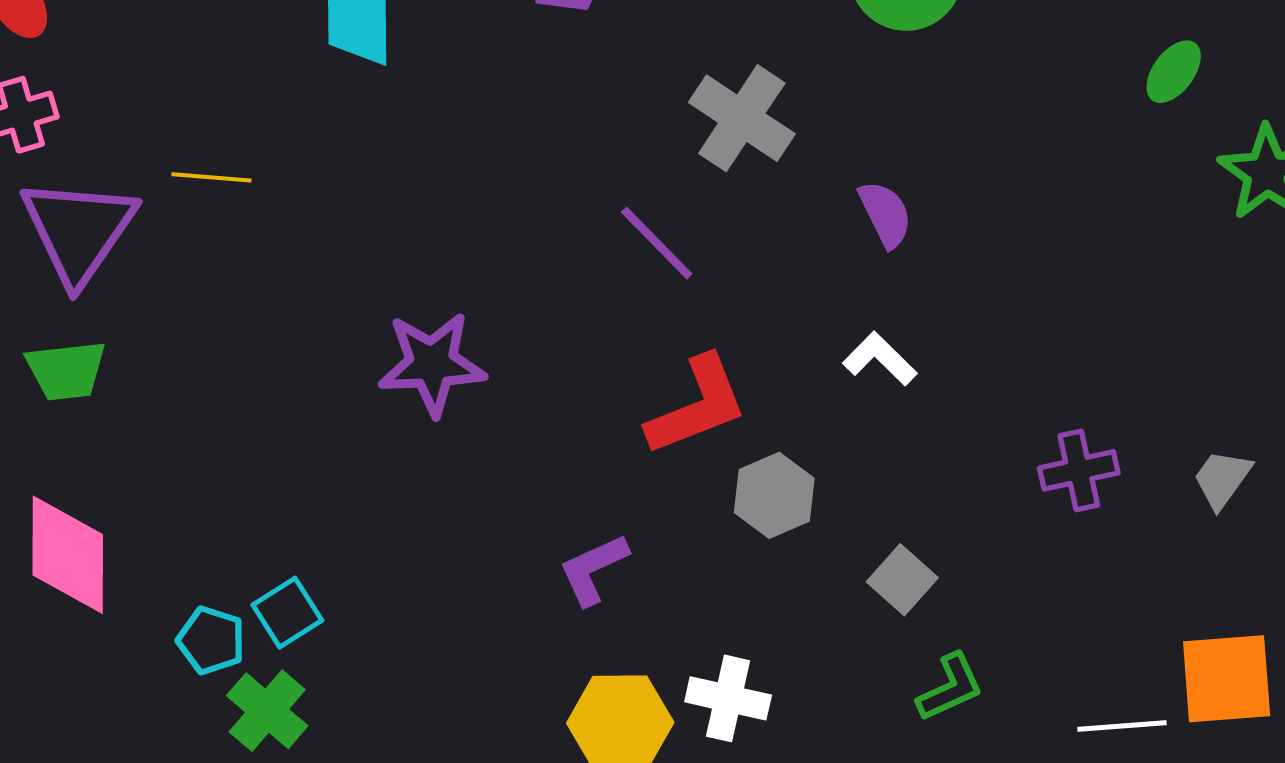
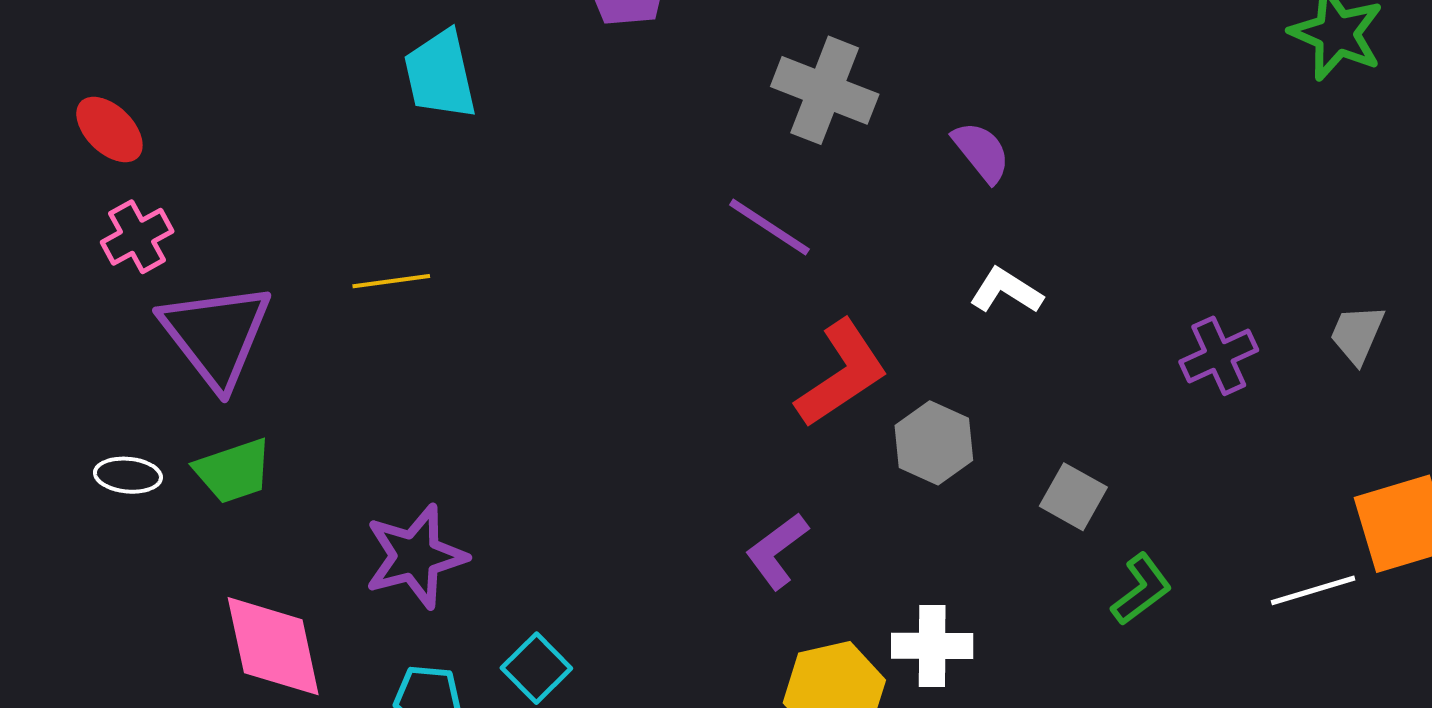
yellow line: (211, 177) -> (391, 281), moved
purple star: (432, 364) -> (415, 556), moved
cyan square: (287, 613) -> (536, 668), moved

